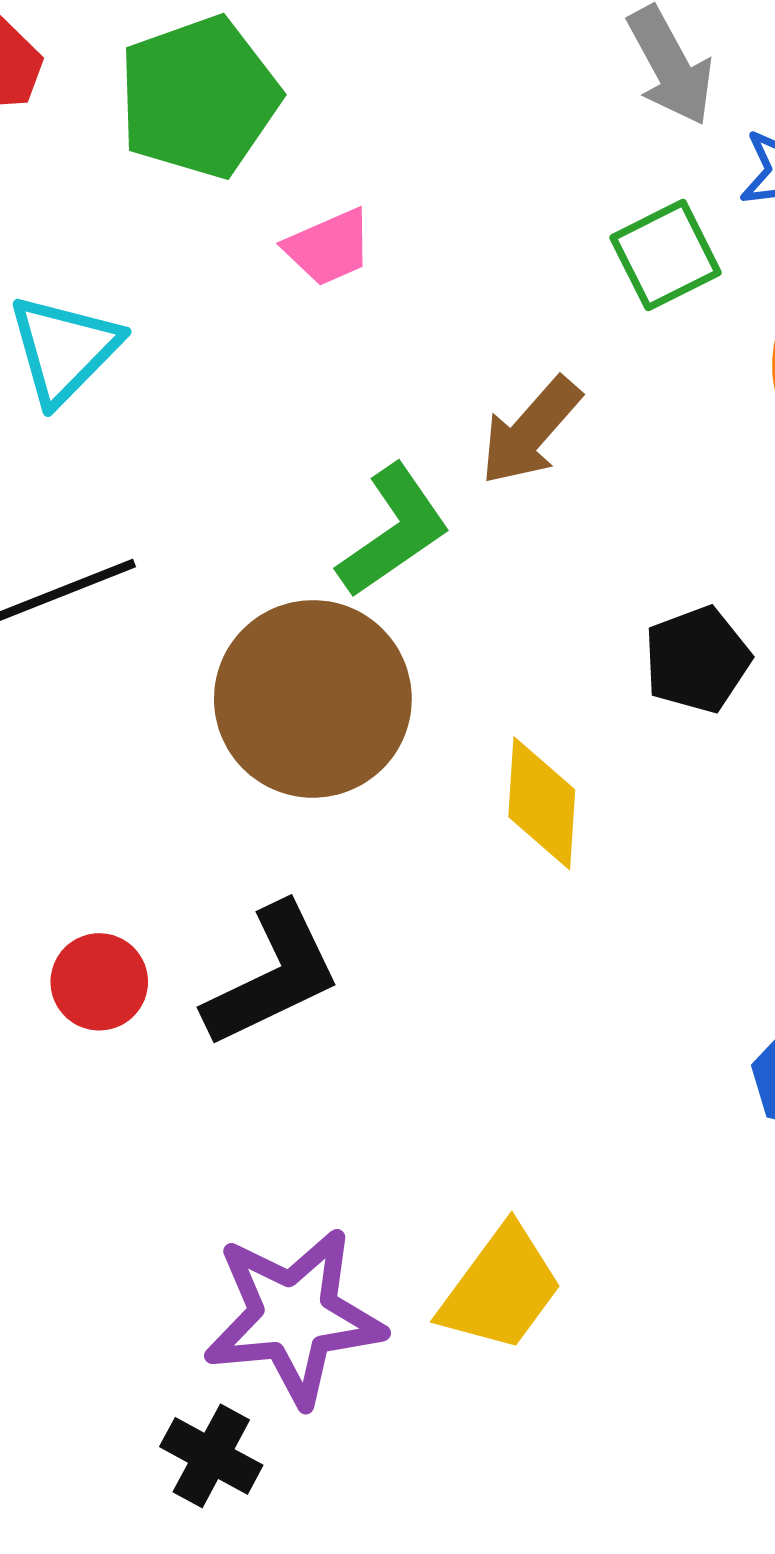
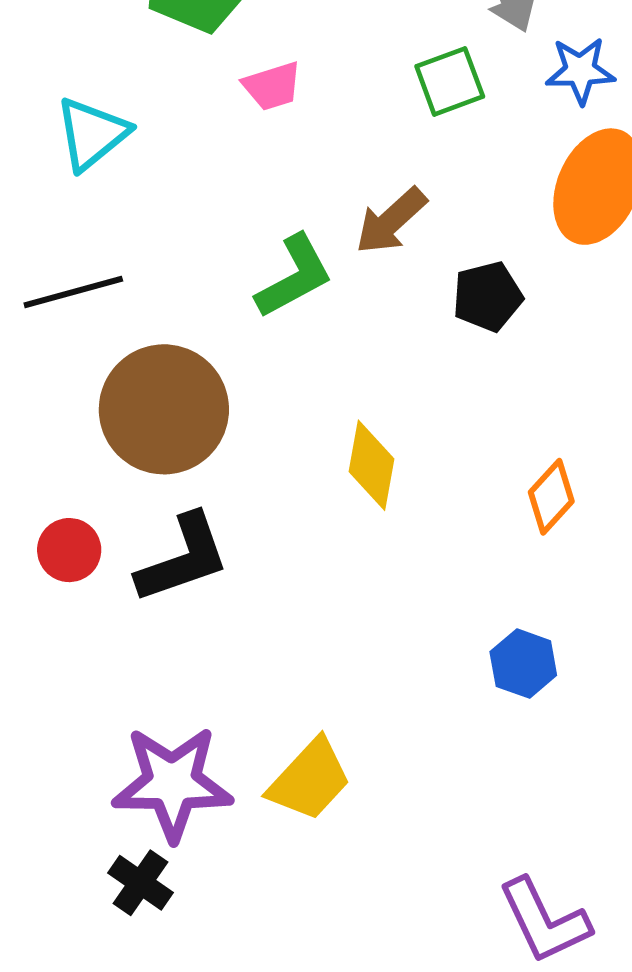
green square: (666, 255) -> (450, 81), moved
black pentagon: (697, 660) -> (488, 296), moved
brown circle: (313, 699) -> (164, 409), moved
black cross: (211, 1456) -> (141, 883), moved

